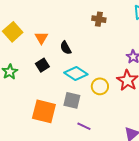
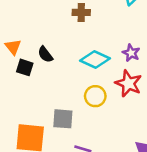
black square: (42, 65) -> (25, 67), moved, turned -32
cyan diamond: (76, 74) -> (95, 59), moved

